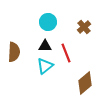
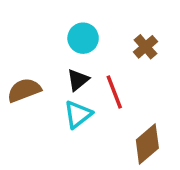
black triangle: (45, 46) -> (78, 80), turned -40
brown semicircle: (14, 52) -> (24, 90), turned -114

